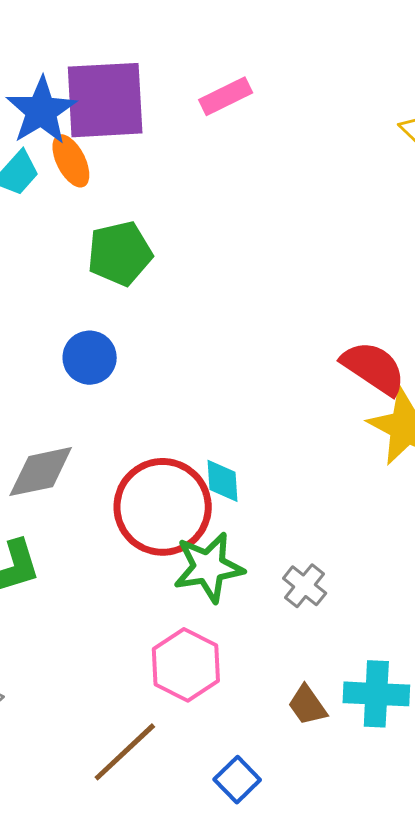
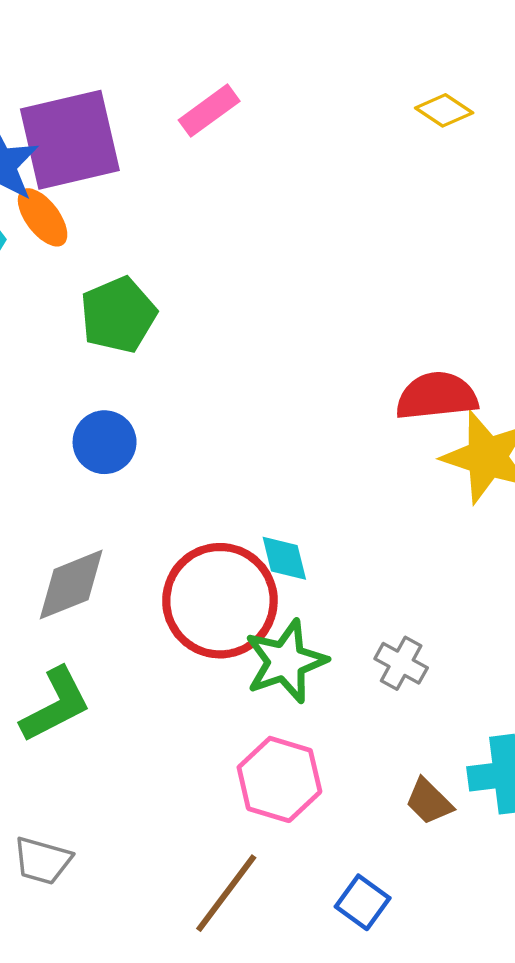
red semicircle: (374, 368) -> (437, 396), turned -30

